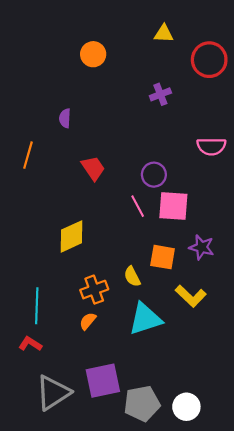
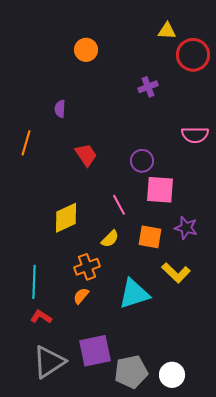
yellow triangle: (164, 34) -> (167, 31), moved
pink line: (138, 206) -> (119, 205), moved
yellow semicircle: (132, 277) -> (110, 239), moved, turned -108
red L-shape: (30, 344) -> (41, 317), moved

